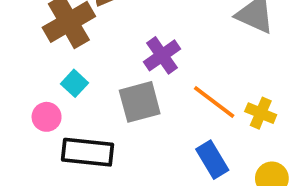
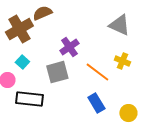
yellow cross: (261, 113) -> (122, 61), moved

